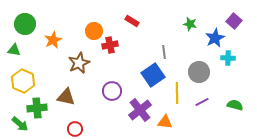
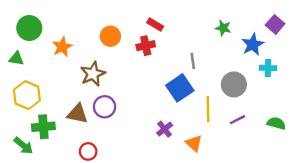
red cross: (110, 45) -> (146, 46), moved
purple circle: (112, 91) -> (105, 107), moved
purple cross: (140, 110) -> (165, 129), size x0.6
orange triangle: (165, 122) -> (194, 143), turned 35

